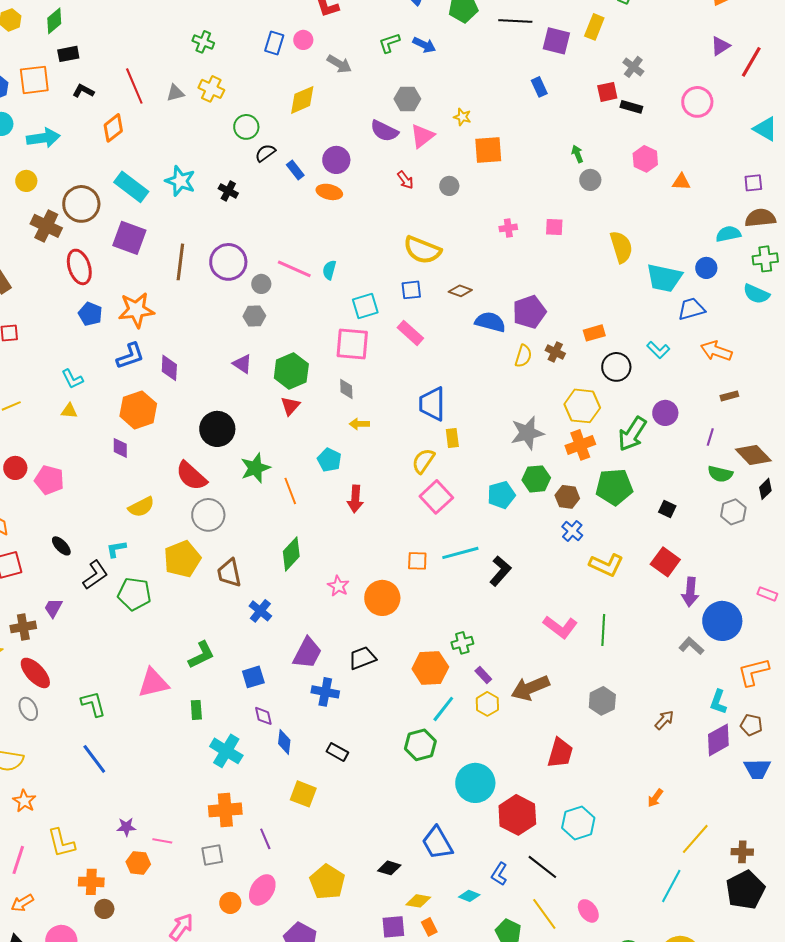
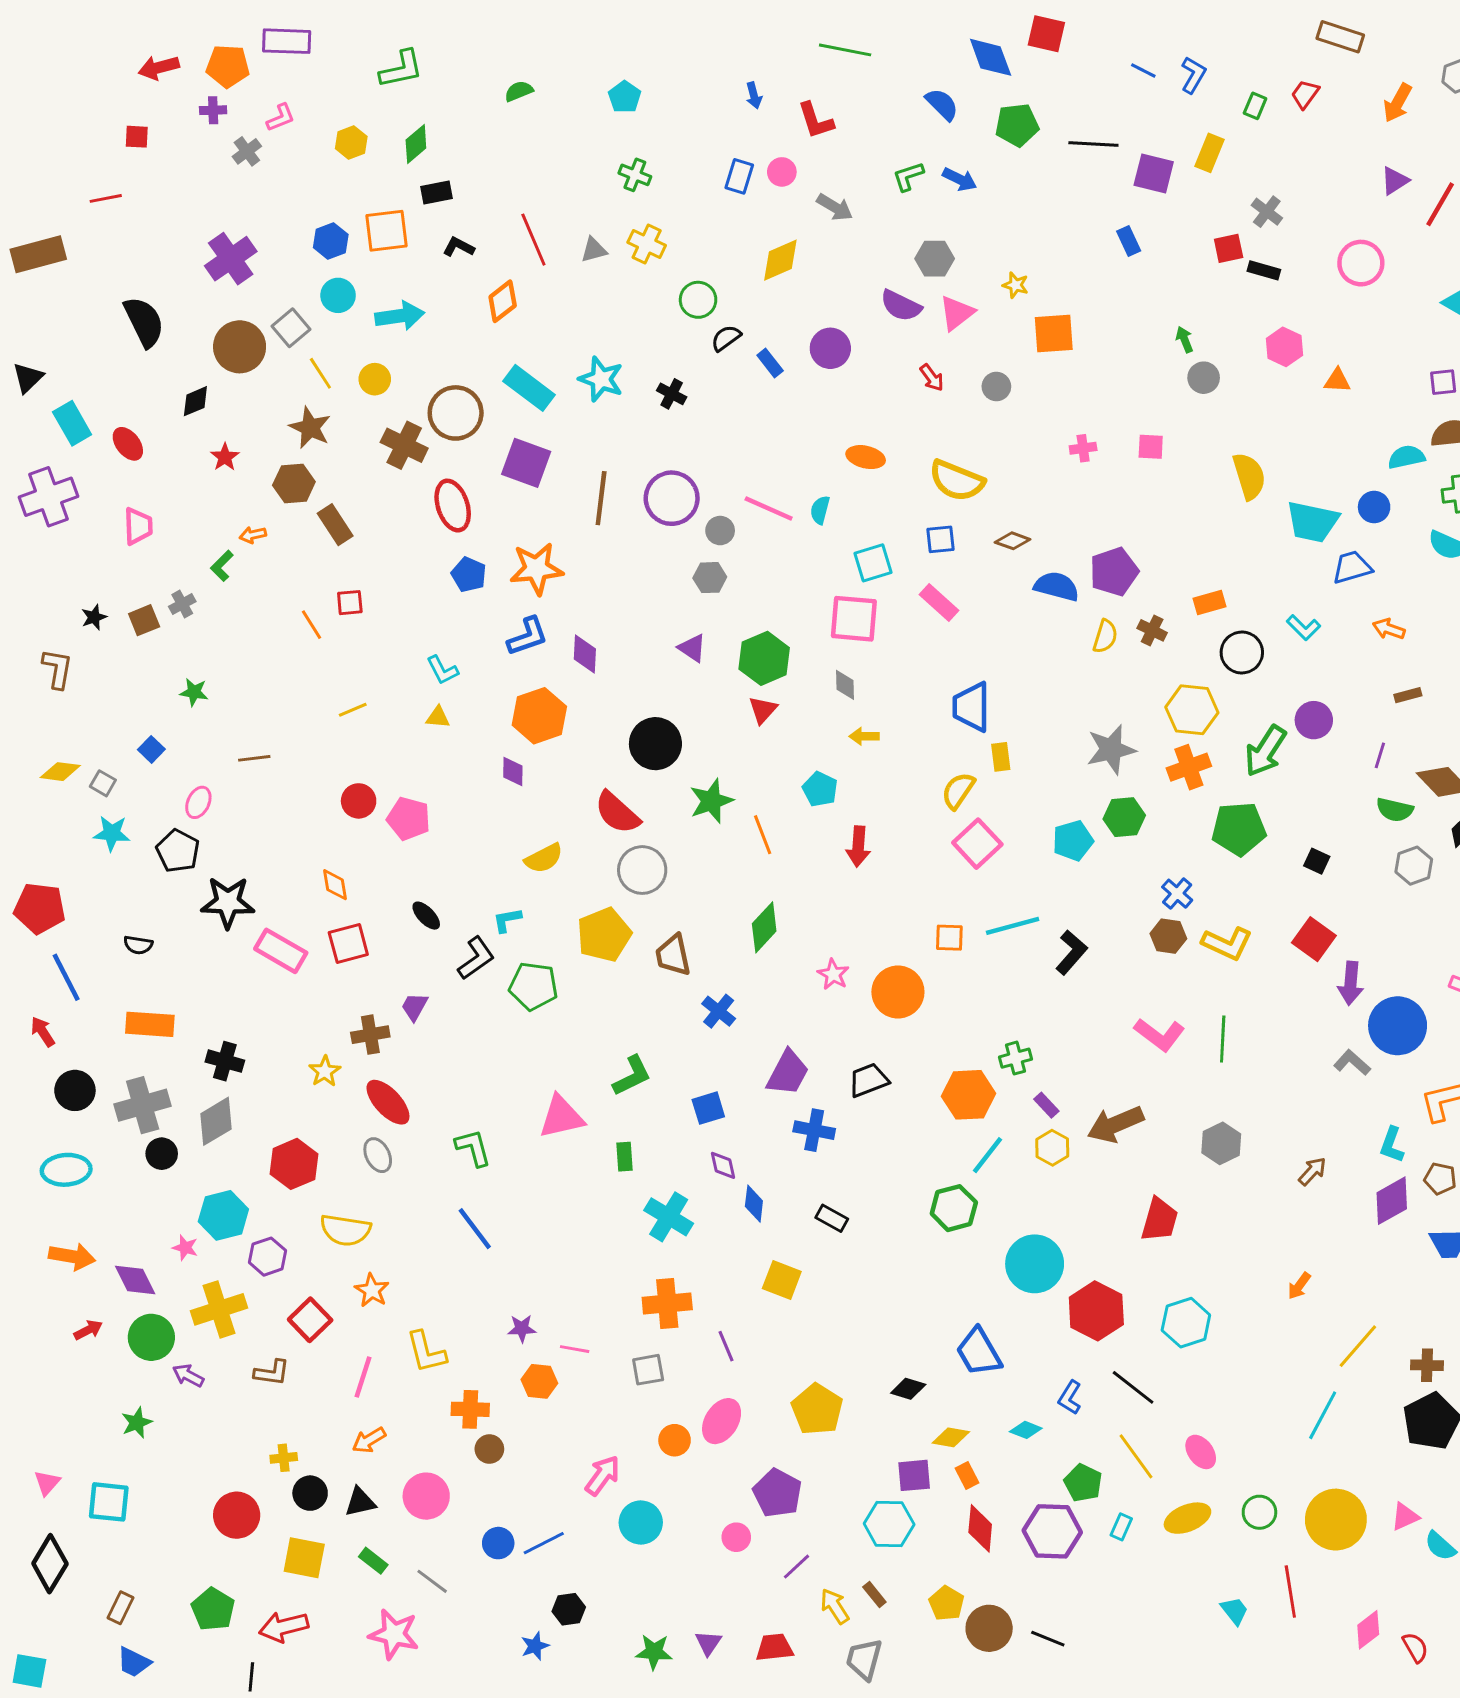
orange ellipse: (329, 192) -> (866, 457), moved
orange arrow: (716, 351) -> (1389, 629), size x0.7
brown hexagon: (567, 497) -> (1168, 936), moved

